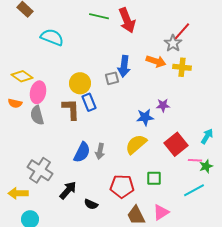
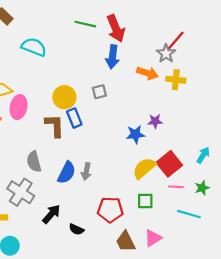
blue arrow: (124, 66) -> (112, 57), moved
gray semicircle: (37, 115) -> (34, 162), moved
yellow semicircle: (136, 144) -> (144, 168), moved
pink line: (195, 160) -> (176, 187), moved
cyan line: (194, 190) -> (189, 214), turned 45

